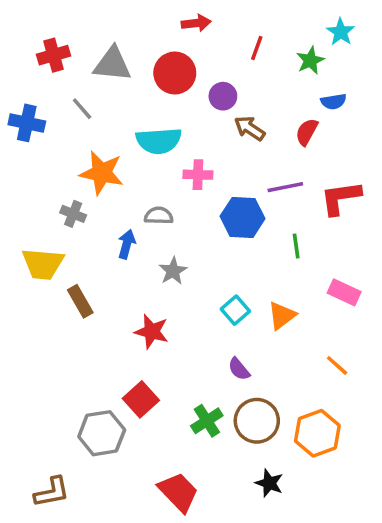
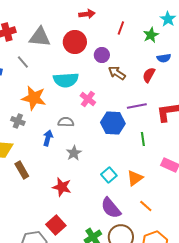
pink cross: (198, 175) -> (88, 99), turned 35
orange line: (337, 365) -> (146, 206), moved
purple semicircle: (239, 369) -> (111, 208), size x1.6

